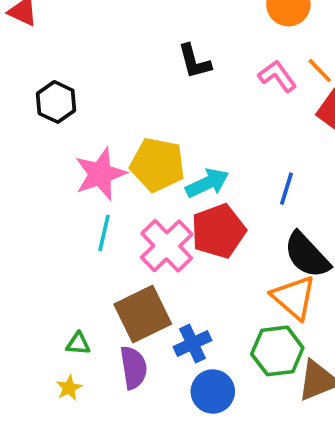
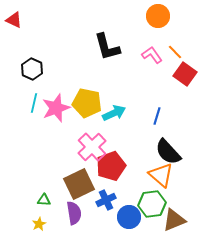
black L-shape: (194, 61) -> (107, 47), size x1.4
red pentagon: (218, 231) -> (111, 166), moved
cyan line: (104, 233) -> (34, 103), moved
blue circle: (213, 392) -> (129, 217), moved

